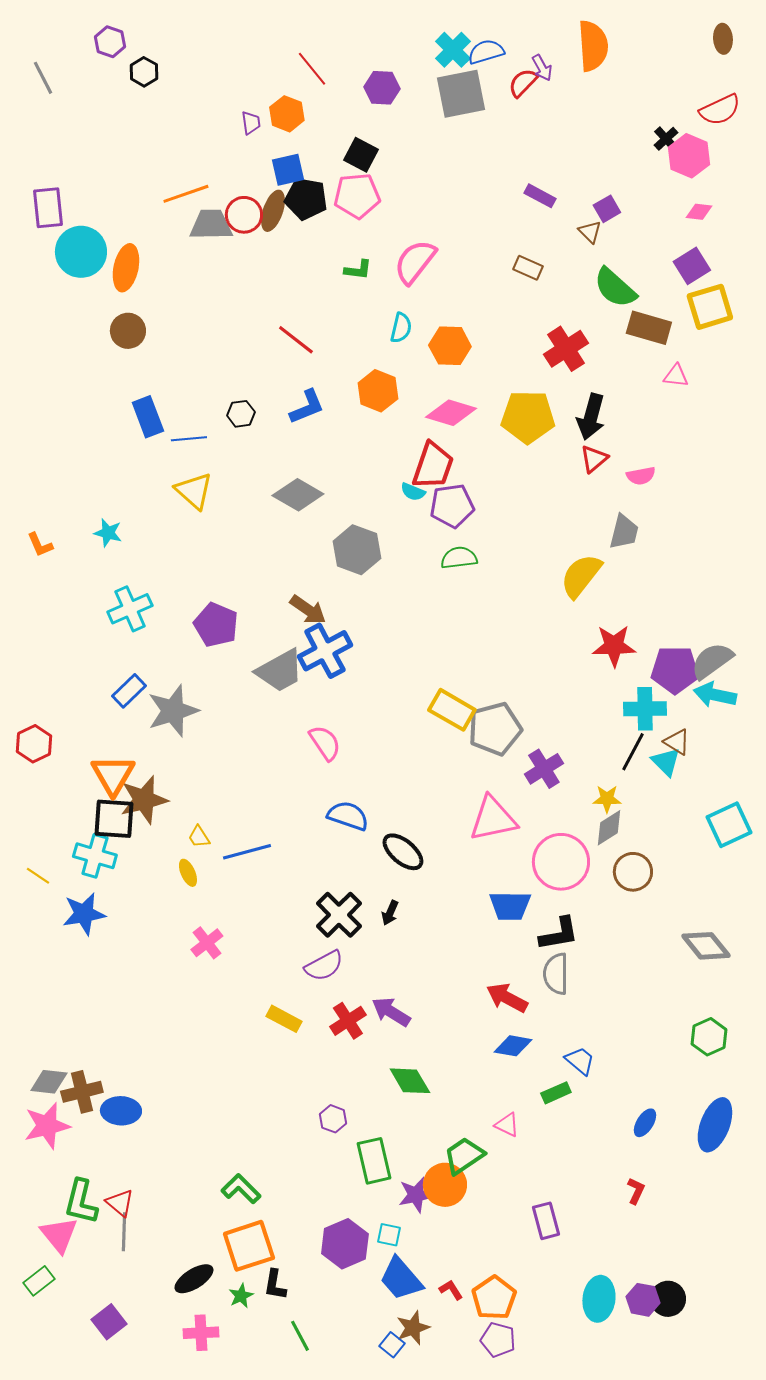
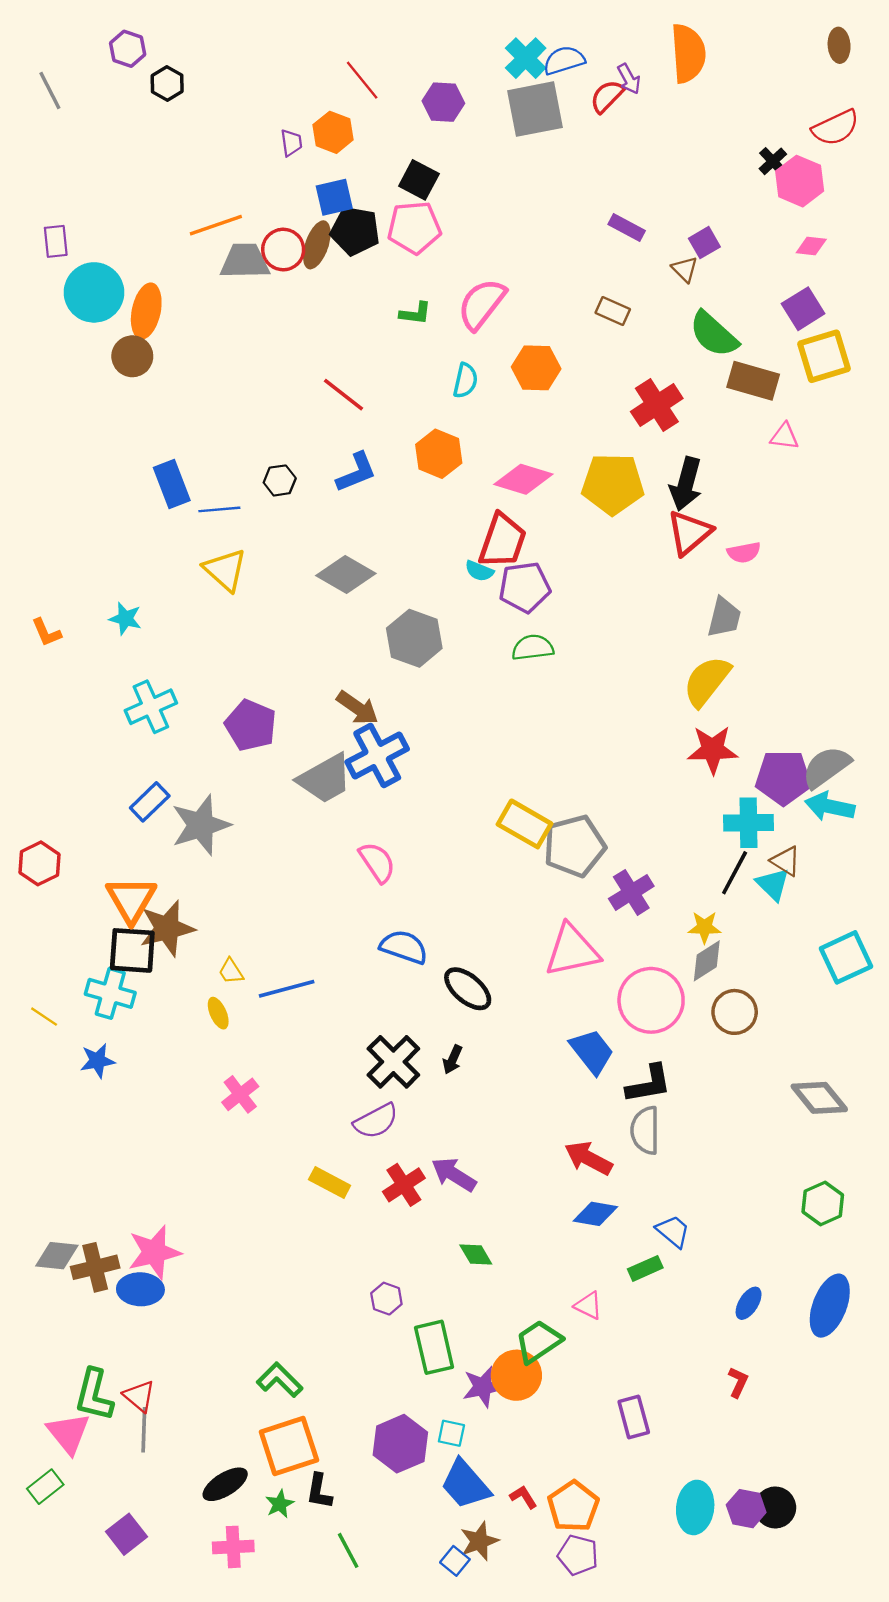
purple rectangle: (48, 208) -> (56, 241), size x0.7
brown circle: (128, 331) -> (132, 356), moved
orange hexagon: (450, 346) -> (536, 368), moved
red triangle: (594, 459) -> (689, 533), size x1.4
yellow semicircle: (581, 576) -> (707, 681), moved
blue trapezoid: (510, 906) -> (592, 1051), turned -129
blue star: (84, 914) -> (97, 1061), size x0.7
green diamond: (410, 1081) -> (476, 1255), size x0.7
pink star: (47, 1126) -> (154, 1252), moved

